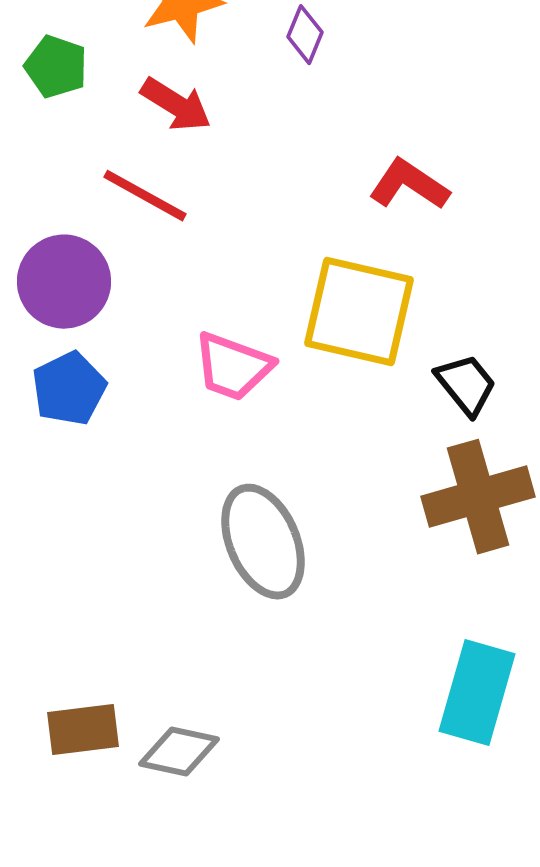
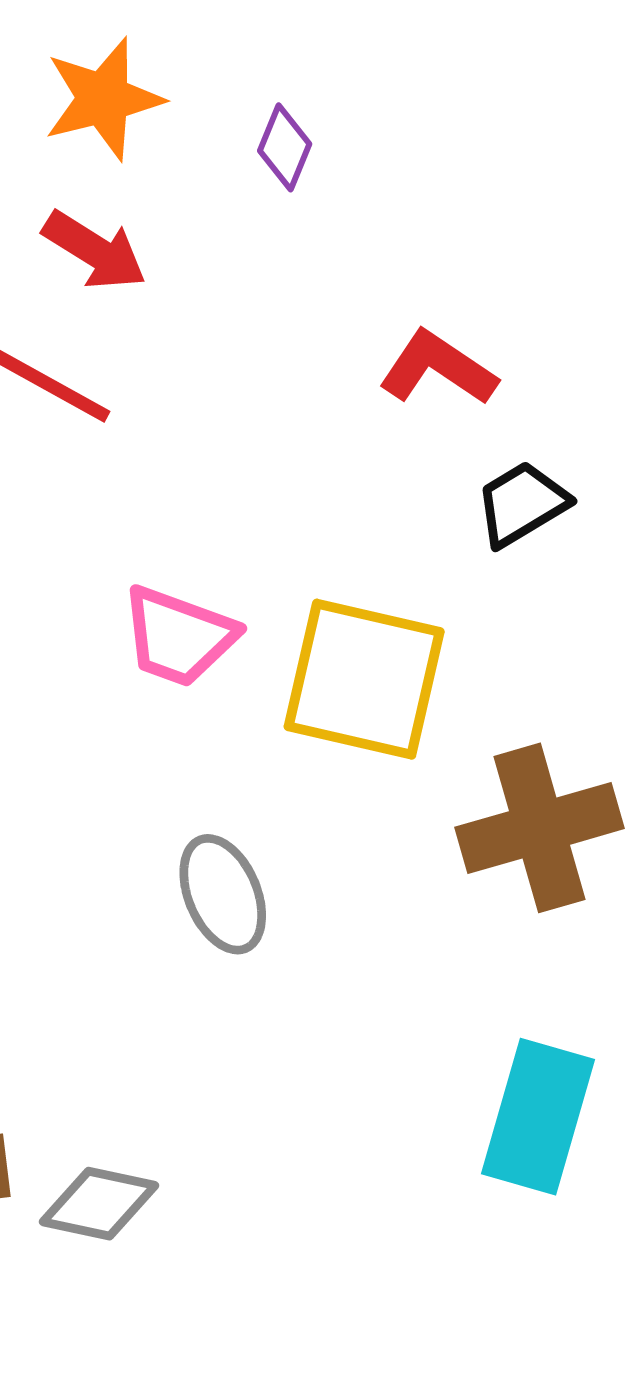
yellow square: (359, 312) -> (364, 679), moved
black trapezoid: (466, 385) -> (522, 504), moved, turned -82
gray ellipse: (263, 542) -> (223, 894), size x0.7

